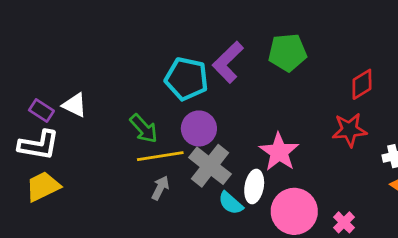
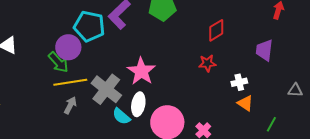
purple circle: (199, 128) -> (68, 47), moved
red star: (350, 130) -> (207, 63), size x0.7
pink star: (279, 152) -> (141, 71), moved

